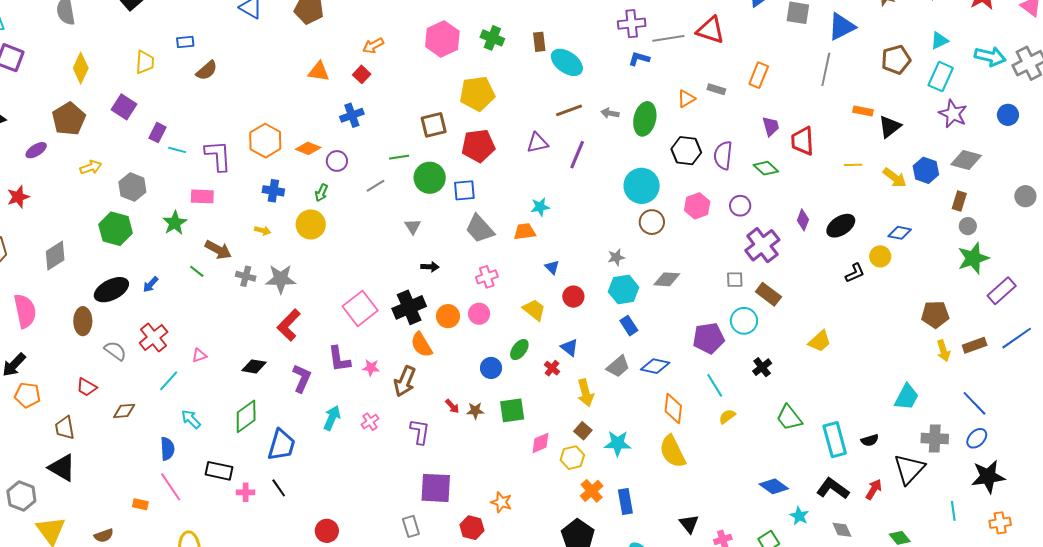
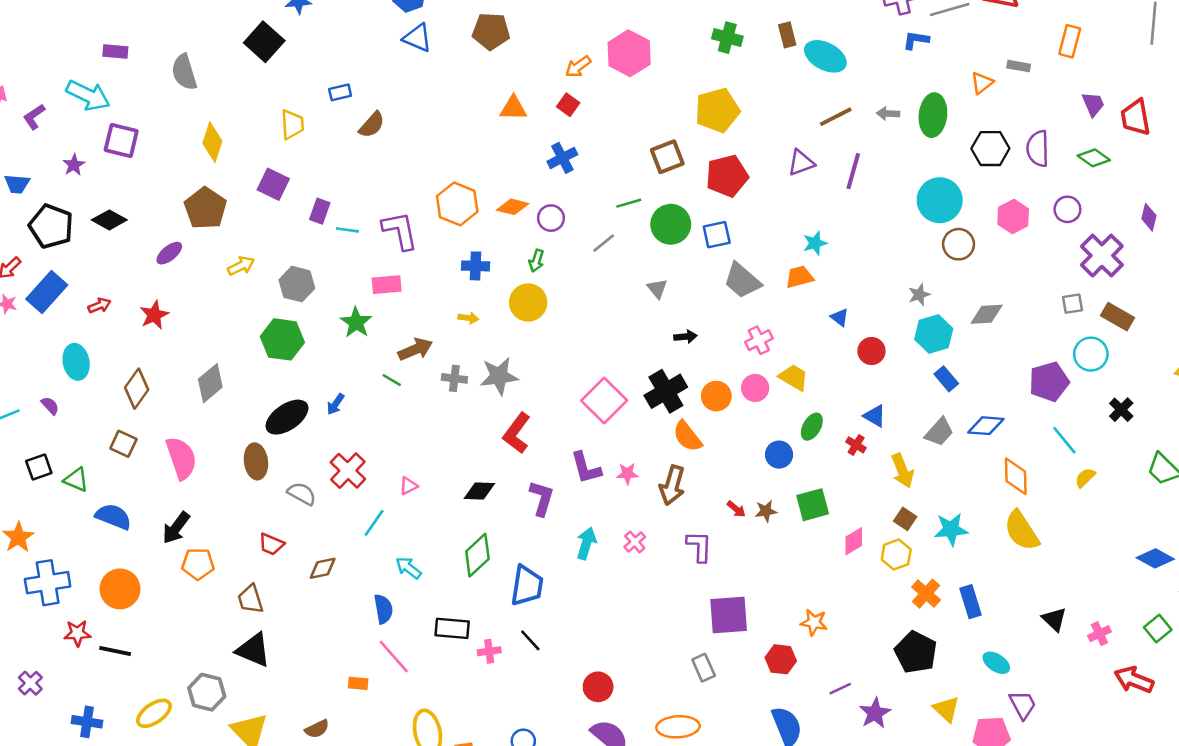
pink hexagon: (442, 39) -> (629, 53), moved
brown arrow: (218, 250) -> (415, 349), turned -44
yellow trapezoid: (534, 310) -> (794, 377), moved

